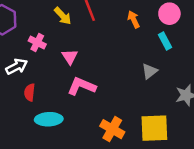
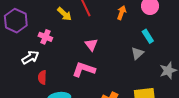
orange arrow: (134, 19) -> (122, 13), turned 48
cyan rectangle: (165, 41) -> (148, 36), moved
pink triangle: (70, 57) -> (91, 45), moved

